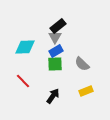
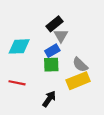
gray triangle: (55, 37) -> (61, 36), moved
red line: (23, 81) -> (17, 83), turned -35
yellow rectangle: (86, 91) -> (78, 81), moved, size x1.5

